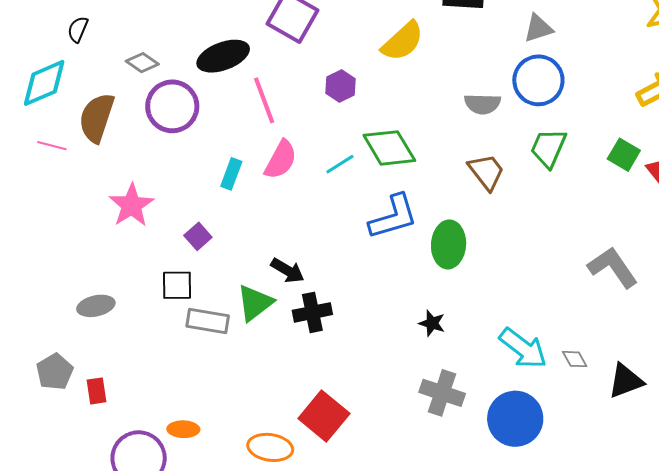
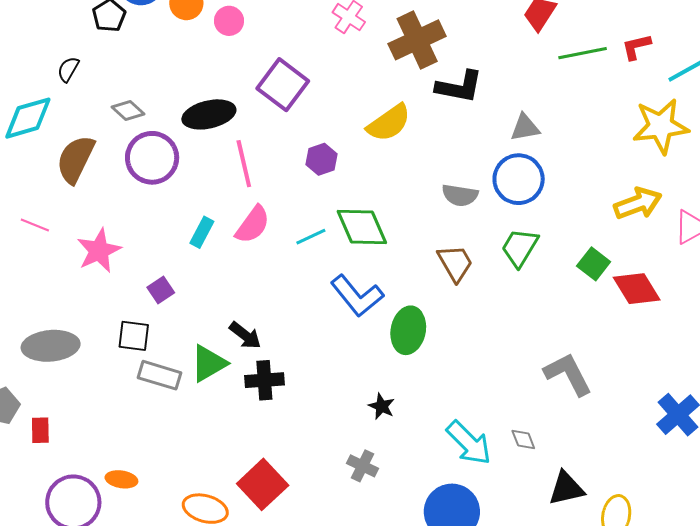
pink line: (52, 146) -> (35, 225), moved
blue L-shape: (393, 217) -> (357, 296), turned 60
gray ellipse: (96, 306) -> (51, 346), size x1.5
gray diamond: (575, 359) -> (523, 440), moved
gray cross: (442, 393) -> (362, 466), moved, size x0.7

